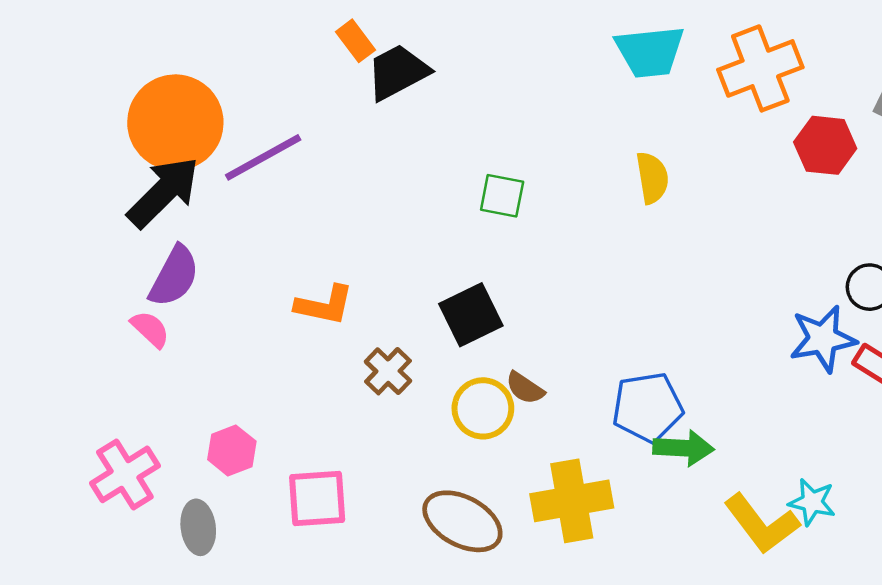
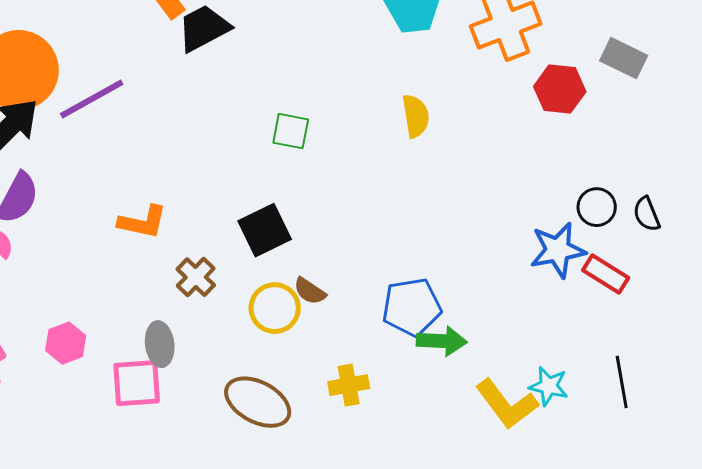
yellow cross: (572, 501) -> (349, 385), size x0.6
gray ellipse: (198, 527) -> (160, 344), moved

